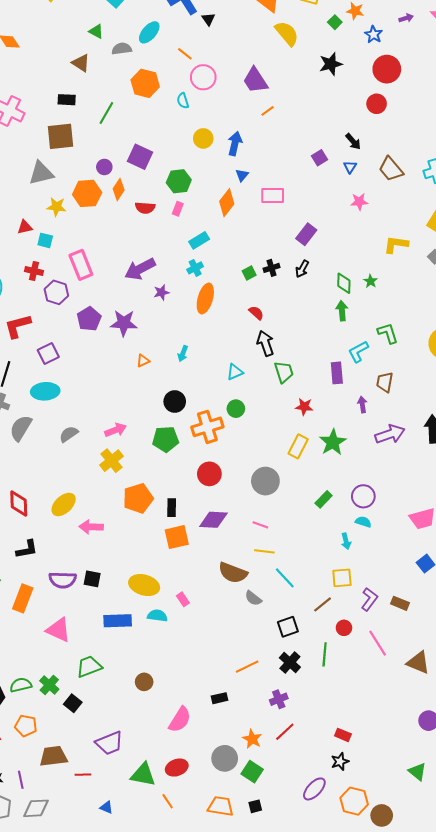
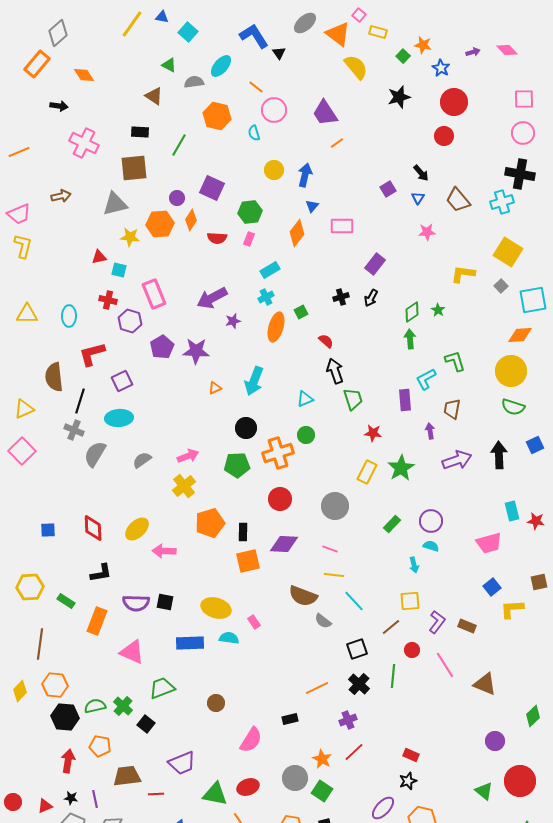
green square: (249, 273) -> (301, 312), moved
green diamond: (344, 283) -> (412, 312), turned 55
cyan arrow: (183, 354) -> (254, 381), size x1.8

